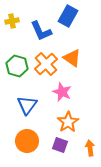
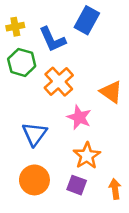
orange triangle: (72, 58) -> (111, 92), moved
green hexagon: (17, 66) -> (22, 62), moved

